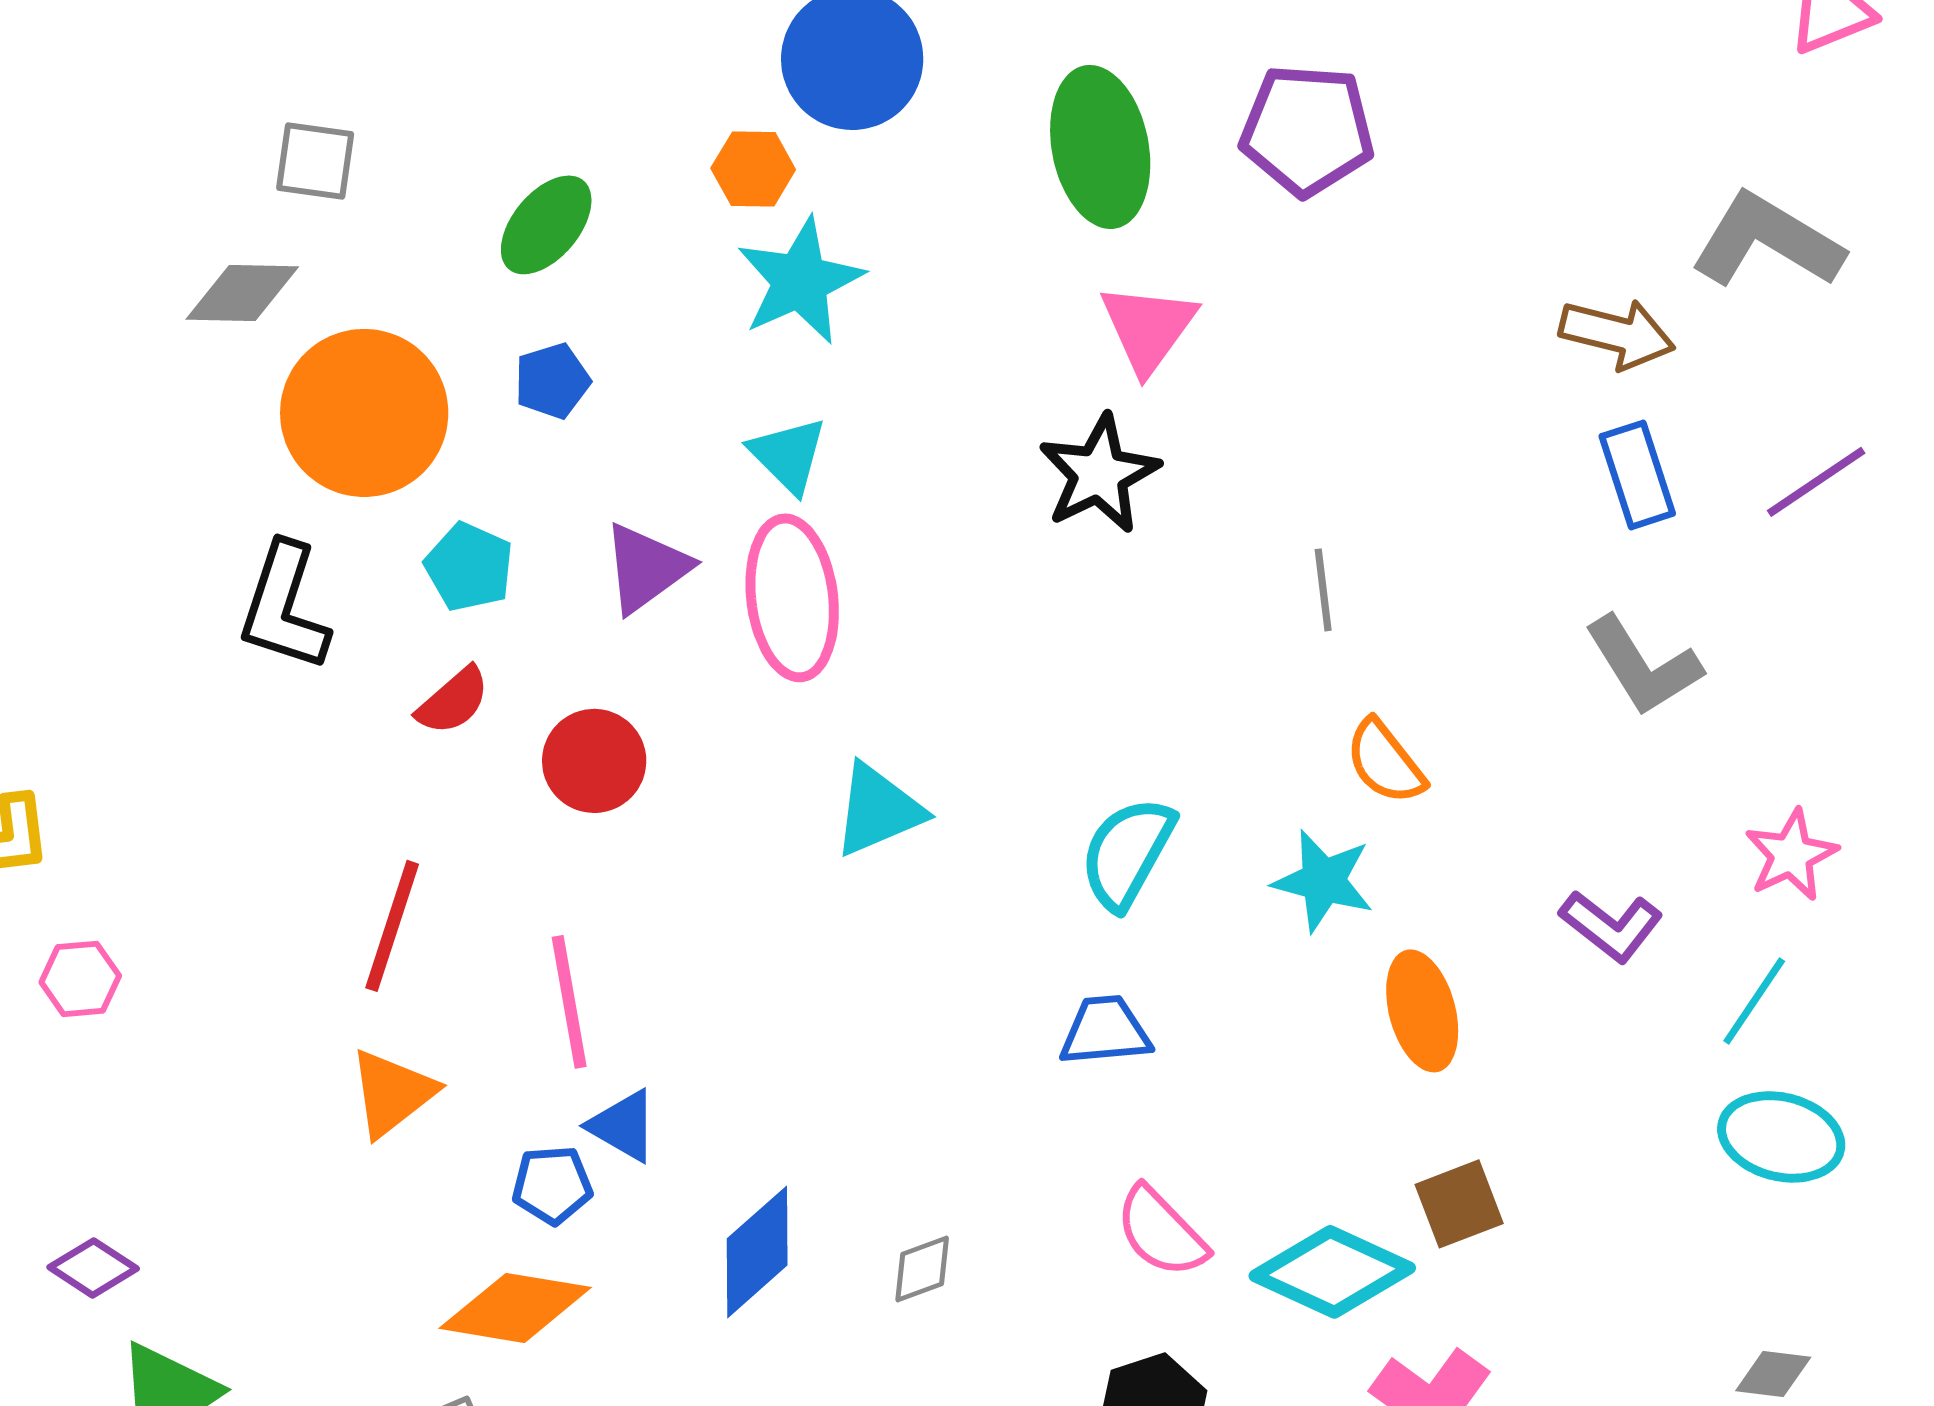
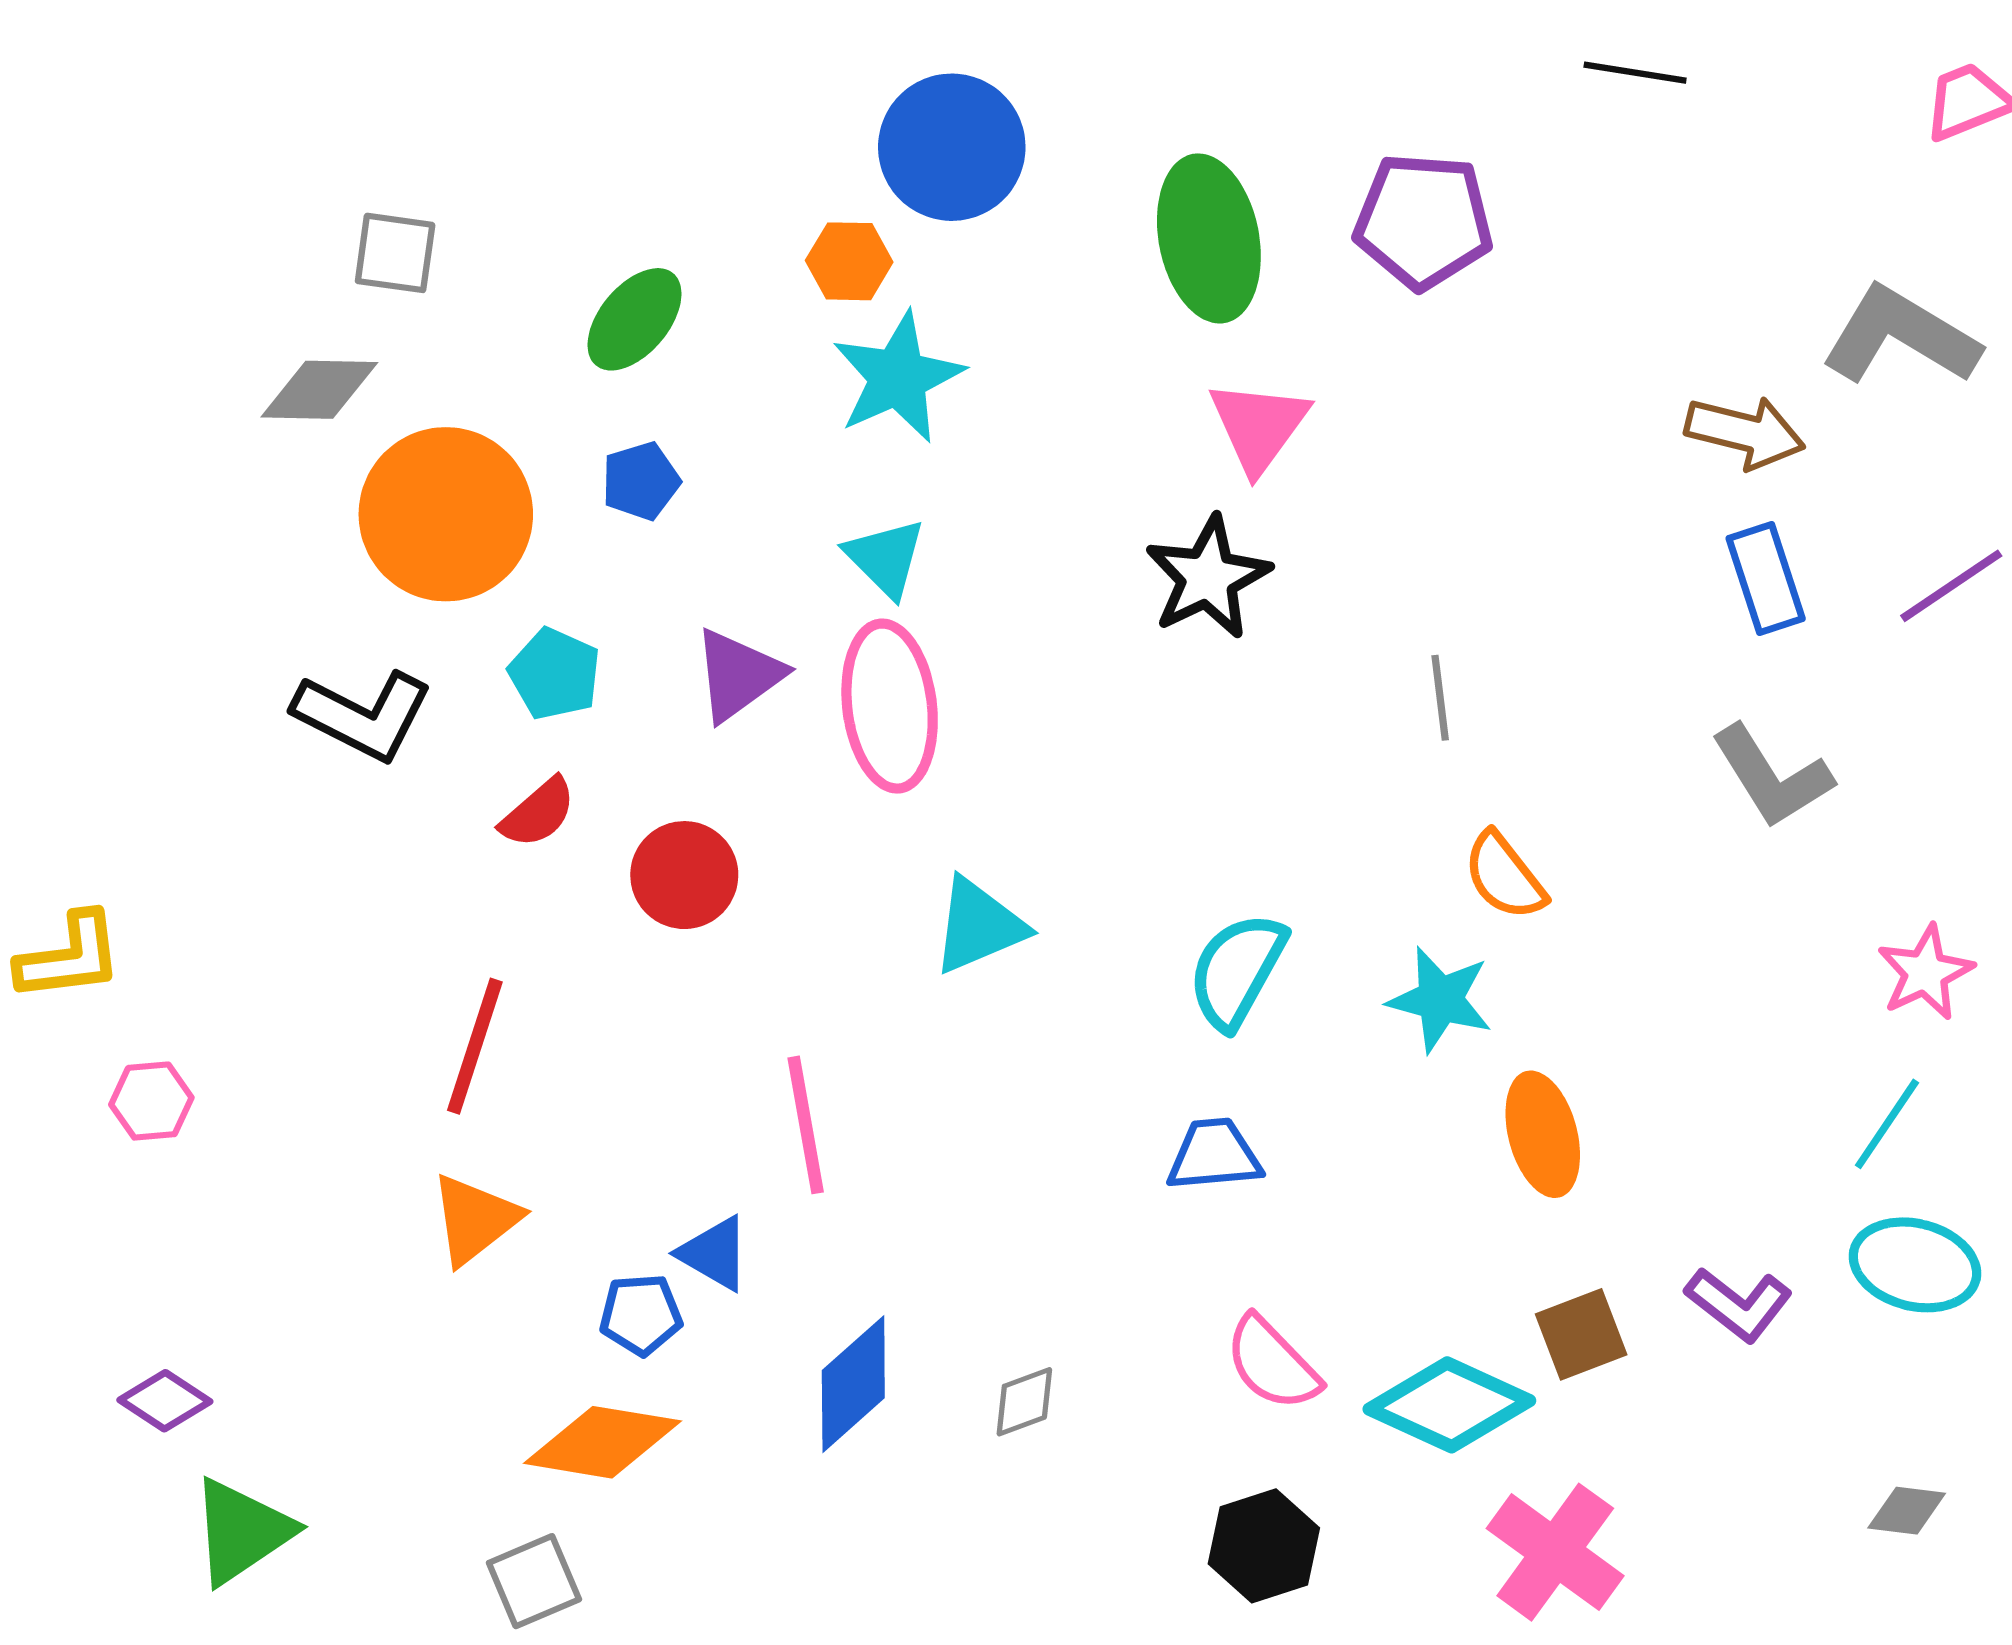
black L-shape: (284, 607) -> (363, 715), turned -81
purple L-shape: (1611, 926) -> (1739, 1304), moved
pink line: (569, 1002) -> (806, 1125), moved

